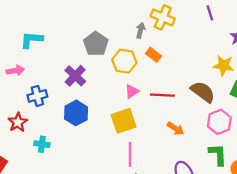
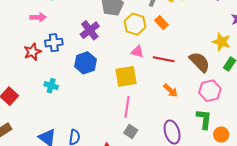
pink triangle: (132, 91) -> (137, 52), turned 40
red star: (18, 122) -> (32, 52), moved

